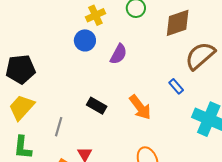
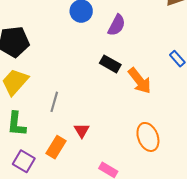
black rectangle: (97, 106) -> (110, 64), moved

